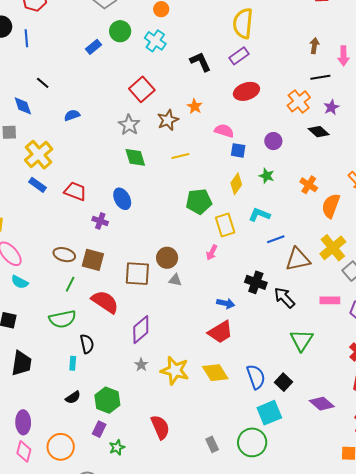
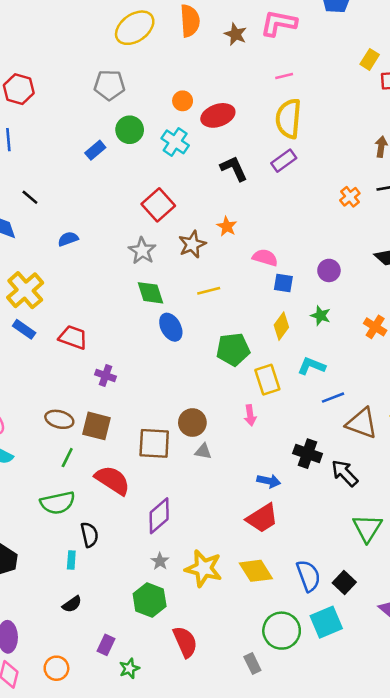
red ellipse: (246, 91) -> (218, 115), moved
orange cross: (299, 101) -> (350, 197), moved, size x0.7
blue ellipse: (122, 199) -> (171, 327), moved
pink arrow: (212, 252) -> (250, 415), turned -35
brown triangle: (298, 259) -> (362, 423), turned 32
green hexagon: (107, 400) -> (150, 600), moved
green circle: (252, 442) -> (282, 631), moved
orange circle: (61, 447) -> (56, 668), size x0.7

